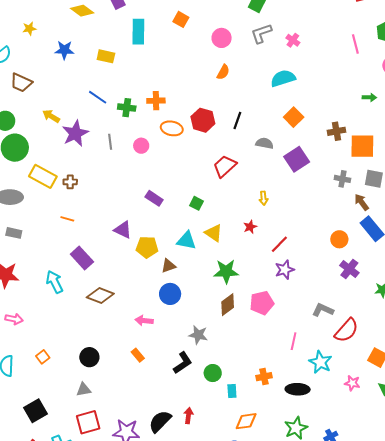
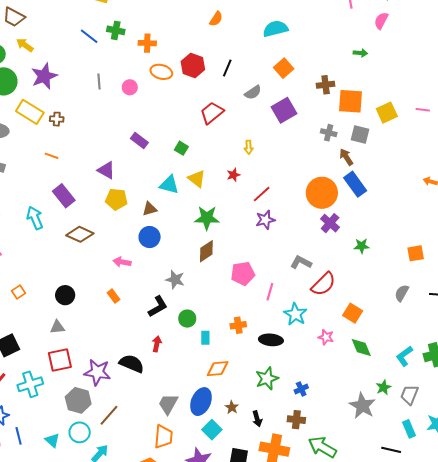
green cross: (127, 108) -> (116, 30), moved
yellow arrow: (51, 116) -> (25, 45), moved
purple star: (75, 133) -> (44, 76), moved
gray semicircle: (264, 143) -> (253, 92), turned 132
orange circle: (339, 239) -> (322, 193), size x1.8
yellow pentagon: (147, 247) -> (116, 199), moved
pink pentagon: (262, 303) -> (243, 273), moved
red arrow: (188, 416) -> (157, 344), moved
black semicircle: (160, 421) -> (132, 364), turned 65

